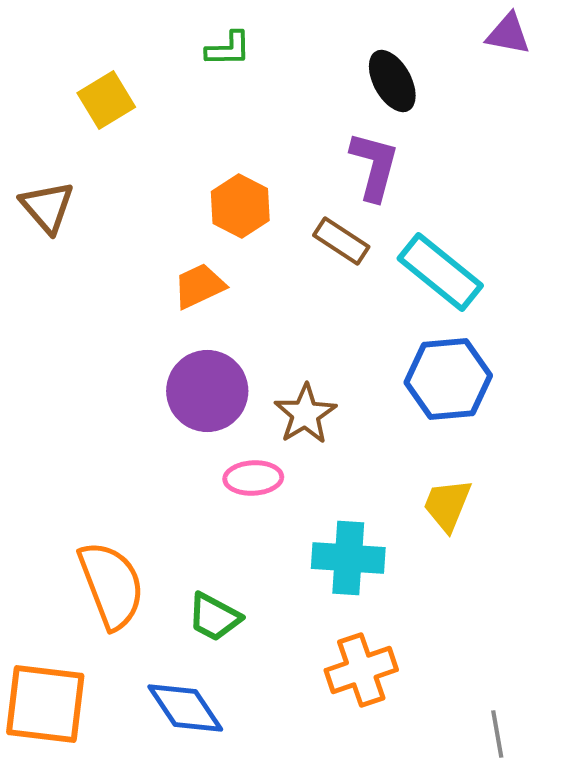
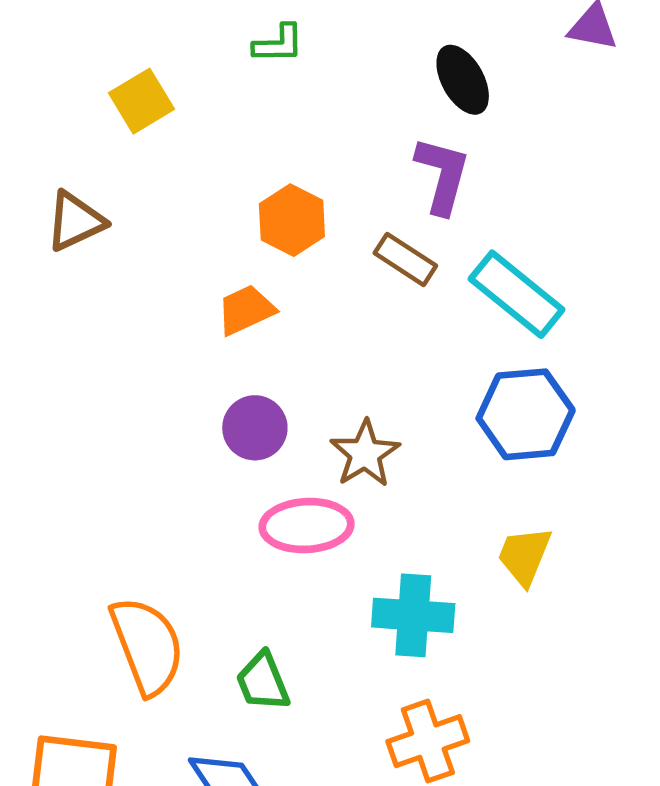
brown triangle: (47, 207) -> (75, 221), turned 46
purple circle: (207, 391) -> (255, 428), size x0.7
pink ellipse: (253, 478) -> (307, 526), size x1.4
green trapezoid: (214, 617) -> (263, 682), turned 40

